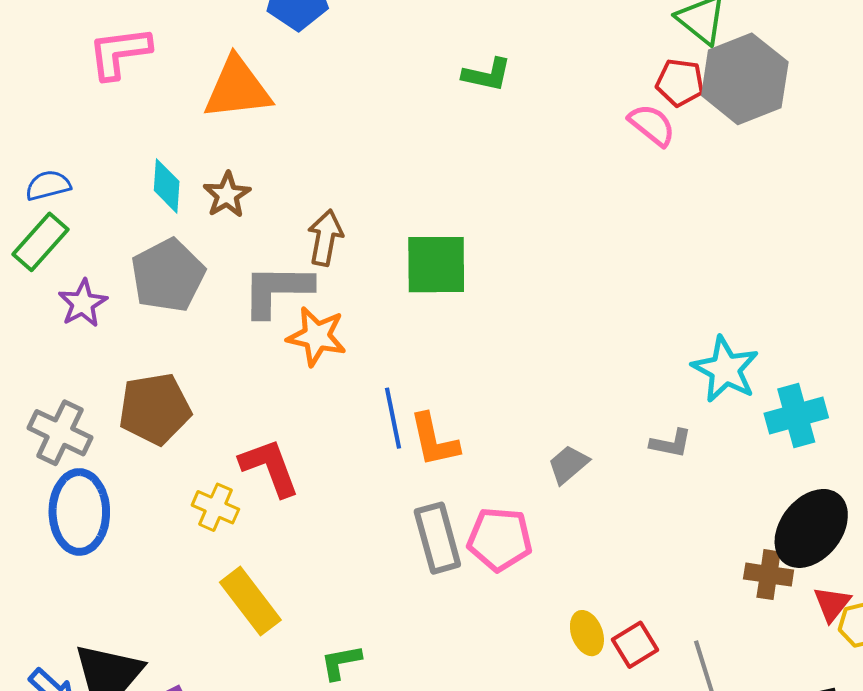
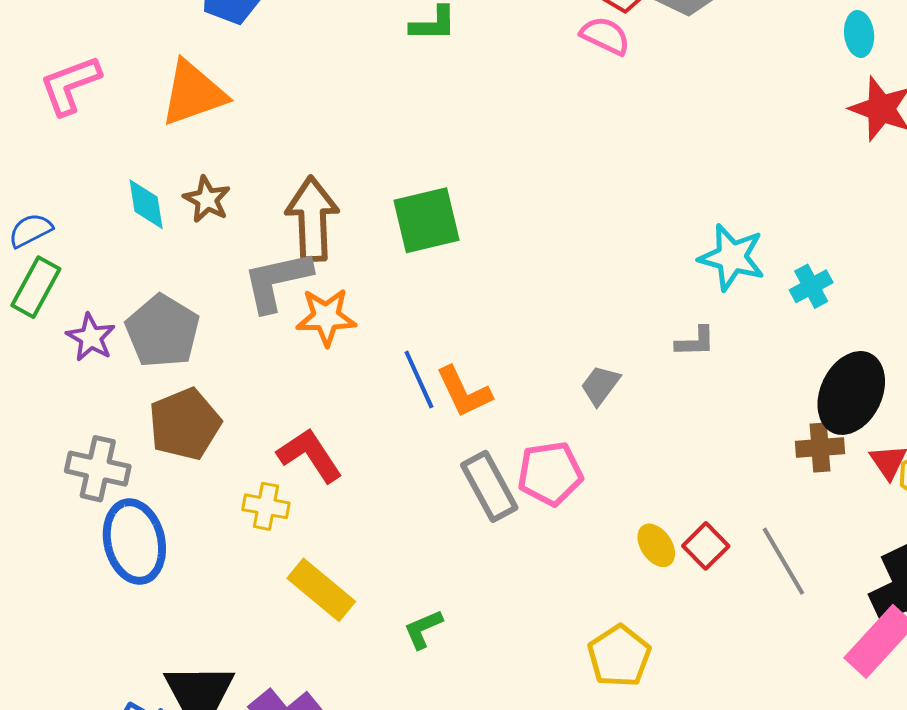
brown arrow: (325, 238) -> (312, 219), size x1.5
gray pentagon: (168, 275) -> (163, 331), moved
cyan cross: (796, 415) -> (811, 286), size x0.7

